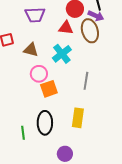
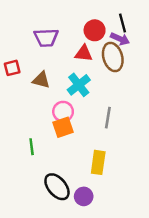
pink circle: (39, 74) -> (63, 112), moved
black ellipse: (45, 123) -> (57, 187), moved, turned -40
green line: (23, 133) -> (32, 147), moved
purple circle: (65, 154) -> (84, 196), moved

